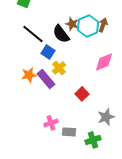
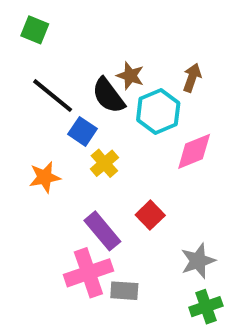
cyan hexagon: (88, 26) -> (158, 112), moved
purple rectangle: (46, 79) -> (102, 231), moved
pink cross: (51, 123) -> (88, 273), size x1.6
green cross: (93, 140) -> (206, 307), moved

